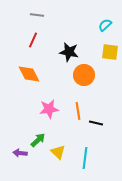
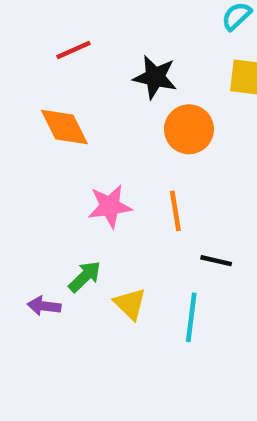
red line: (33, 40) -> (73, 50), turned 42
black line: (96, 123) -> (216, 261), moved

